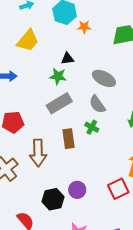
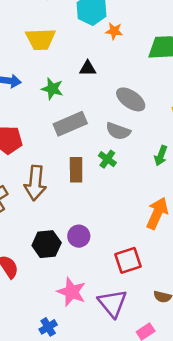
yellow trapezoid: (28, 41) -> (40, 39), turned 40
green star: (58, 76) -> (52, 89), moved
gray semicircle: (97, 104) -> (118, 131), turned -42
red square: (118, 189) -> (128, 260), moved

